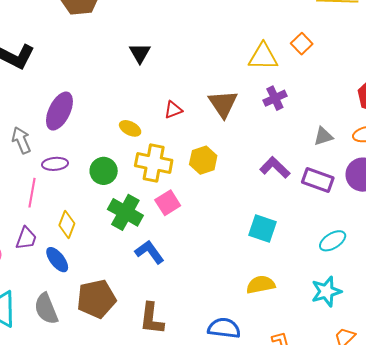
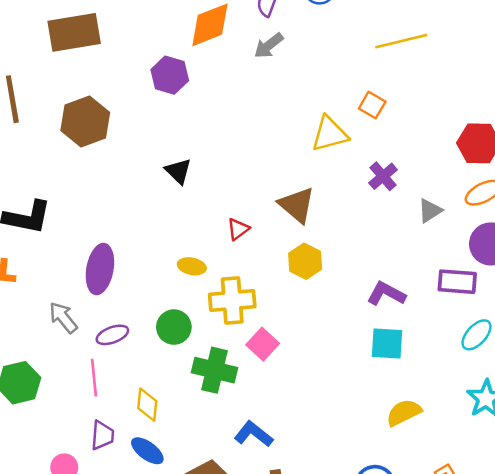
purple cross: (275, 98) -> (383, 176), moved
yellow hexagon: (203, 160) -> (305, 261), moved
purple L-shape: (275, 167) -> (386, 294), moved
purple rectangle: (318, 180) -> (457, 282), moved
blue L-shape: (149, 252) -> (254, 434), moved

